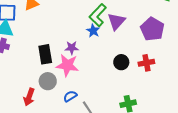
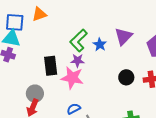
green L-shape: (98, 15) -> (79, 40), moved
gray circle: (48, 81) -> (35, 94), moved

